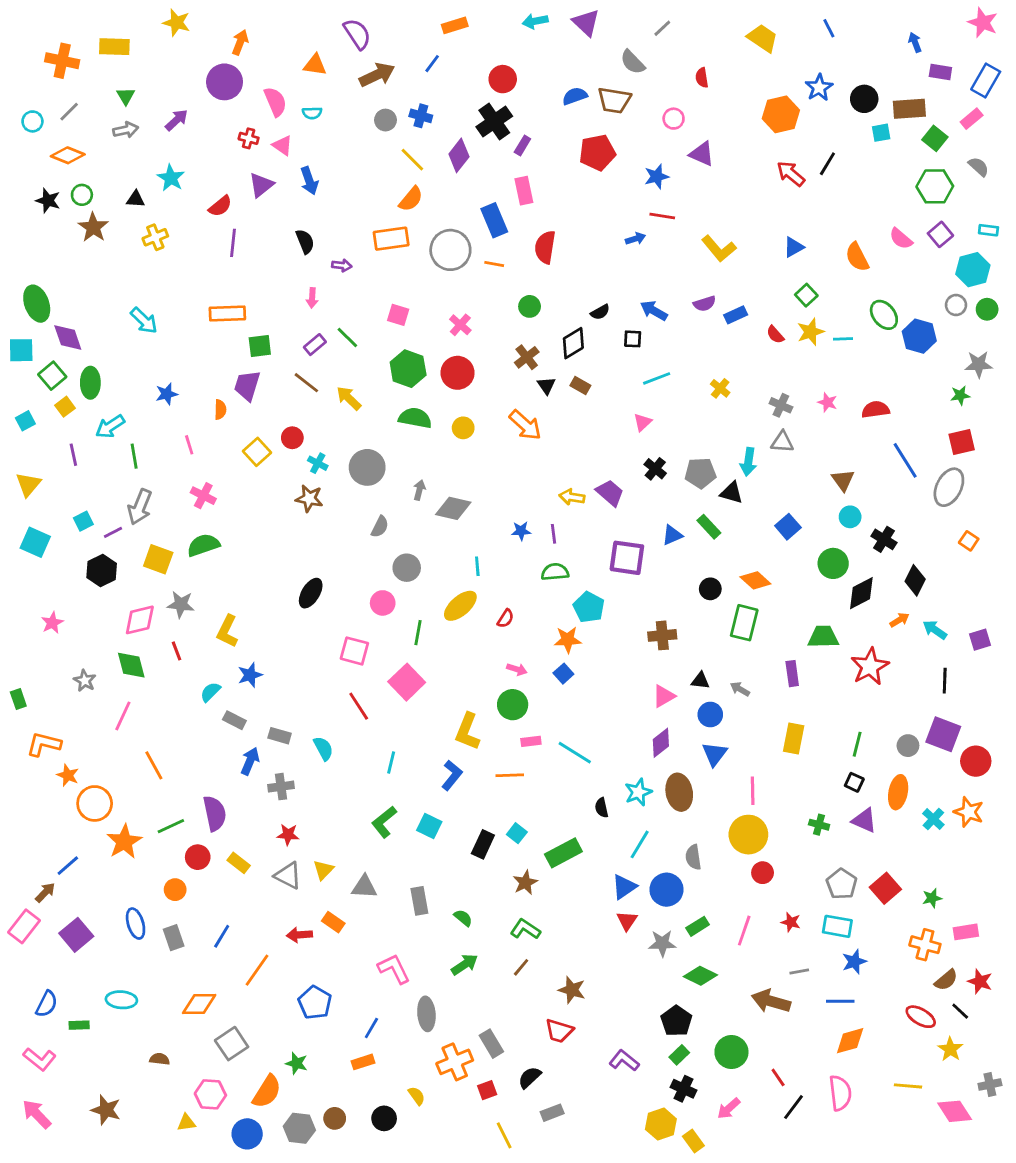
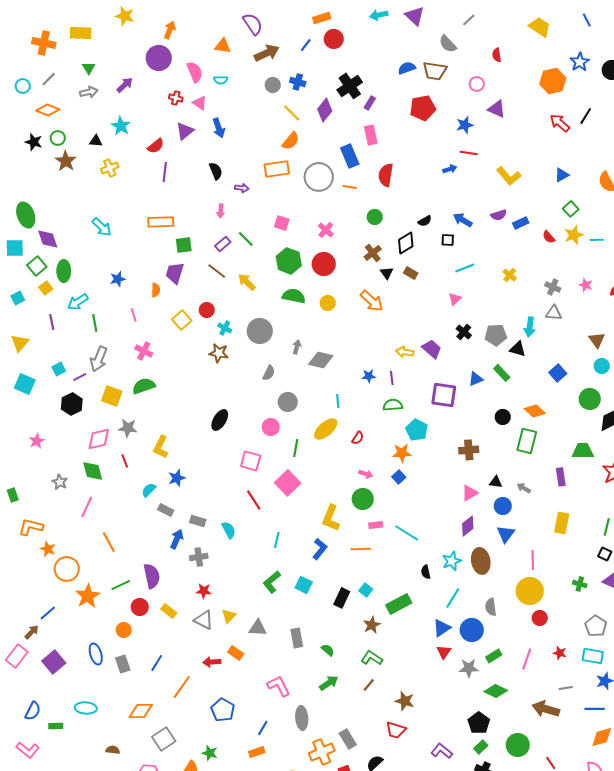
red circle: (503, 79) -> (334, 39), moved

